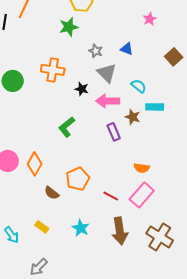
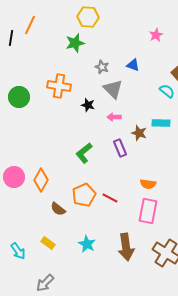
cyan semicircle: (139, 86) -> (167, 91), moved
pink arrow: (108, 101) -> (114, 117), size x0.6
green L-shape: (67, 127) -> (84, 153), moved
pink rectangle: (142, 195) -> (148, 211), turned -30
red line: (111, 196) -> (110, 198), moved

